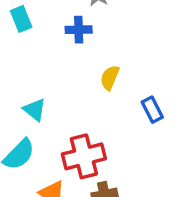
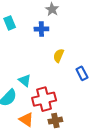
cyan triangle: (35, 110) -> (25, 80), moved

